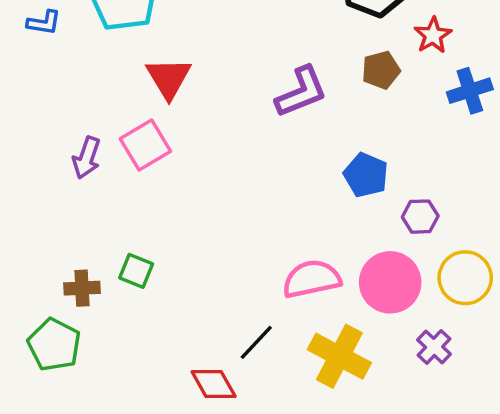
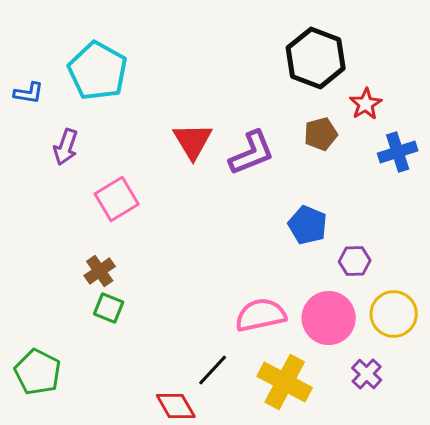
red triangle: (169, 78) -> (193, 141), moved
purple arrow: (87, 158) -> (66, 147), moved
brown cross: (82, 288) -> (100, 271), moved, turned -32

